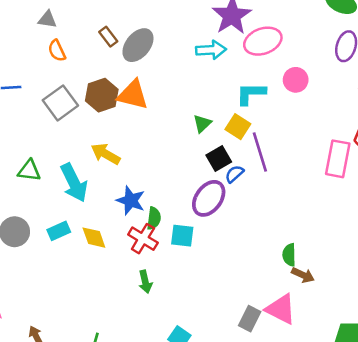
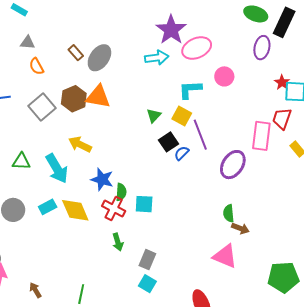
purple ellipse: (209, 198) -> (233, 165), moved
yellow diamond: (94, 238) -> (75, 210), size x1.4
gray rectangle: (250, 319) -> (147, 260), moved

